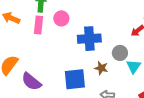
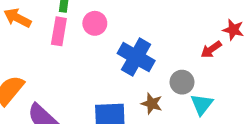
blue cross: (89, 39) -> (136, 57), turned 30

